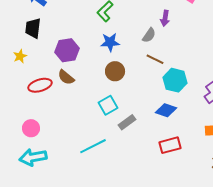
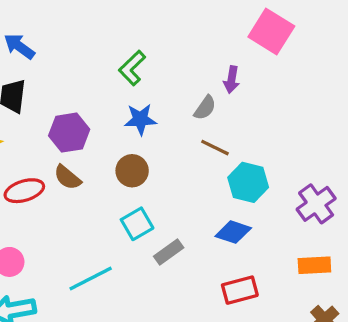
brown circle: (115, 71) -> (132, 171), moved
cyan line: (93, 146) -> (91, 279), moved

